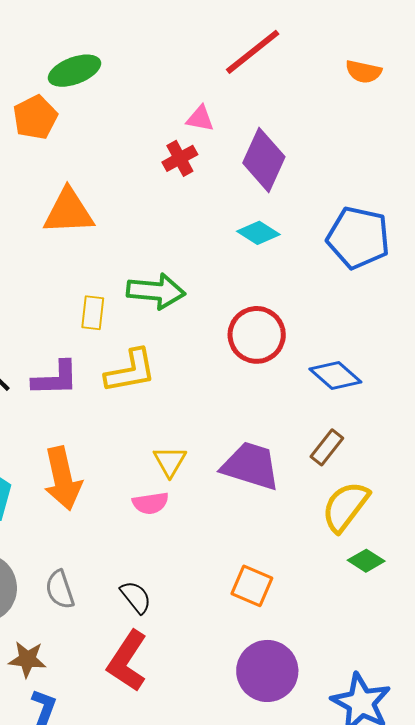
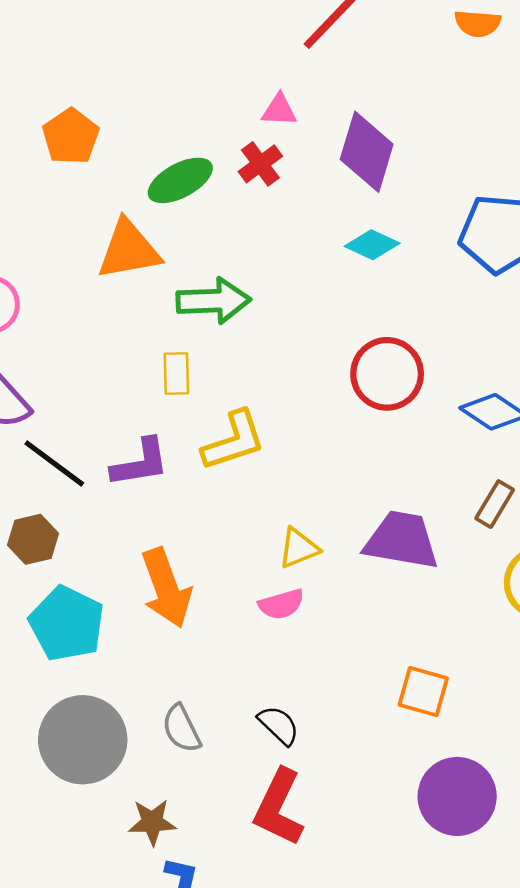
green ellipse: (74, 71) -> (180, 180), moved
green arrow: (156, 291) -> (213, 301), moved
yellow triangle: (170, 461) -> (299, 548), turned 45

